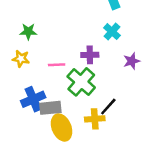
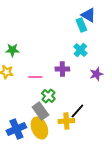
green cross: (81, 82) -> (48, 96), moved, size x0.6
blue cross: (33, 99) -> (16, 129), moved
gray rectangle: (50, 108) -> (40, 111), moved, turned 60

